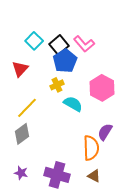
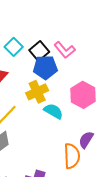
blue pentagon: (65, 61) -> (45, 67), turned 30
yellow cross: (57, 85) -> (37, 92), size x1.5

